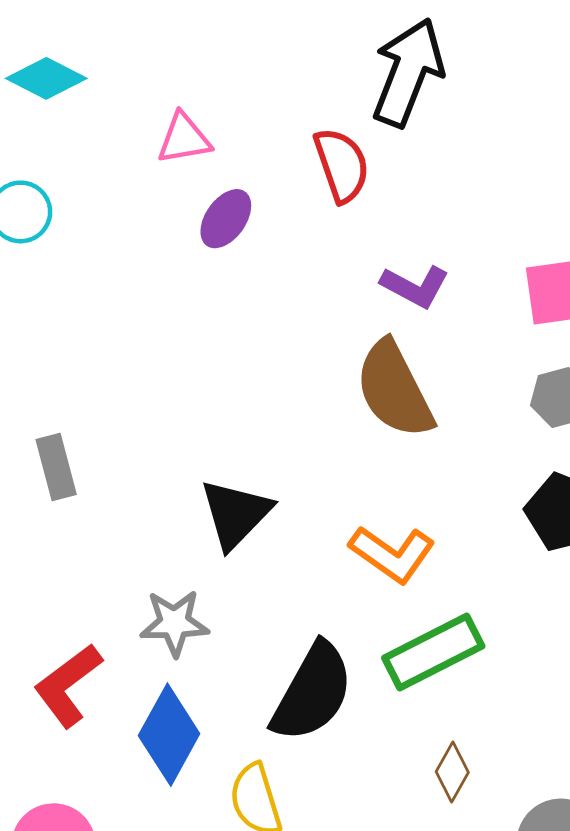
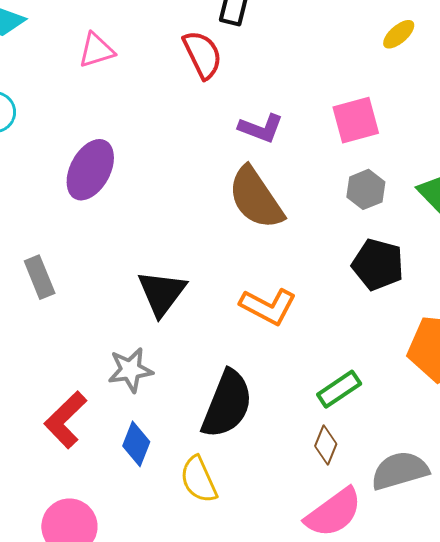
purple ellipse: (226, 219) -> (90, 170), moved, size x1.5
green rectangle: (433, 652) -> (339, 389), moved, size x0.7
blue diamond: (169, 735) -> (136, 444), size x0.7

